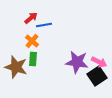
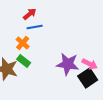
red arrow: (31, 18) -> (30, 14), moved
green rectangle: (33, 59) -> (24, 61), turned -56

